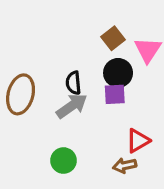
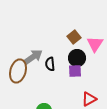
gray arrow: (72, 106) -> (33, 57), moved

